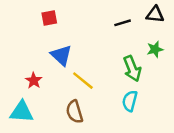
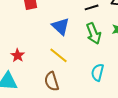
blue triangle: (61, 55) -> (61, 26), moved
green arrow: (132, 68) -> (94, 33), moved

